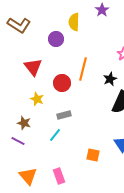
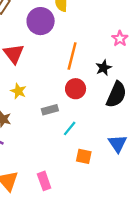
purple circle: (56, 39) -> (41, 21), size x1.5
red circle: (62, 83) -> (76, 89), moved
cyan line: (55, 135) -> (70, 128), moved

